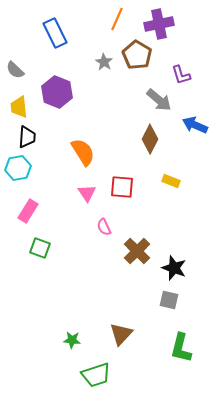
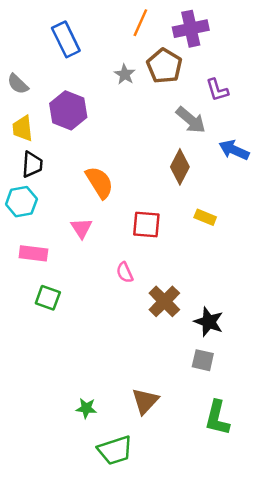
pink triangle: (87, 193) -> (81, 228), moved
pink rectangle: (28, 211) -> (33, 253), turned 65

